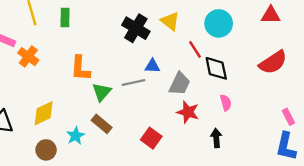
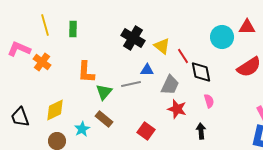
yellow triangle: (170, 21) -> (162, 46), moved
cyan circle: (219, 23) -> (222, 37), moved

